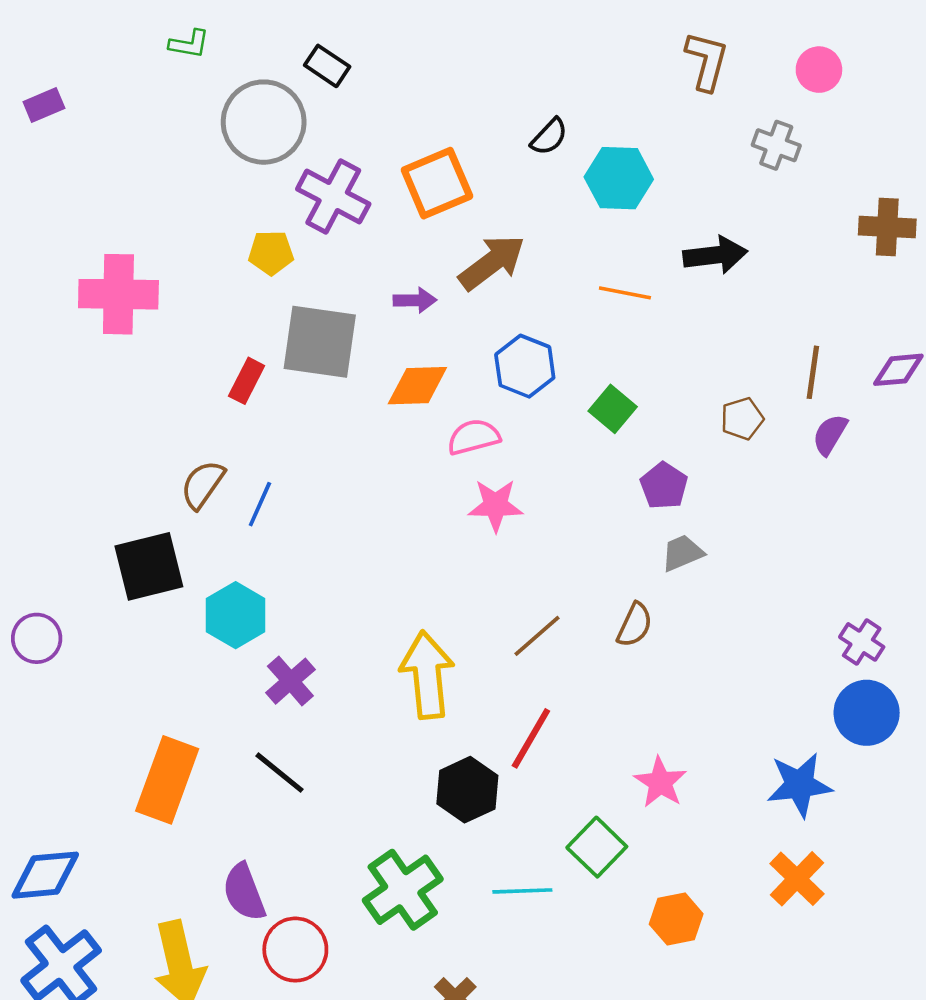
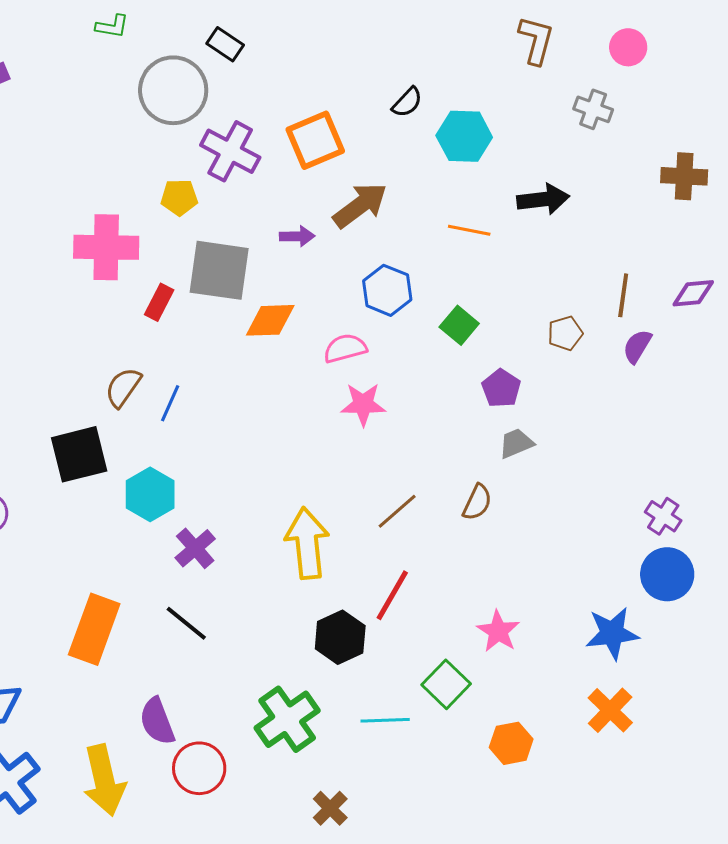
pink cross: (118, 294) -> (106, 247), moved
orange diamond: (417, 386) -> (270, 320), moved

